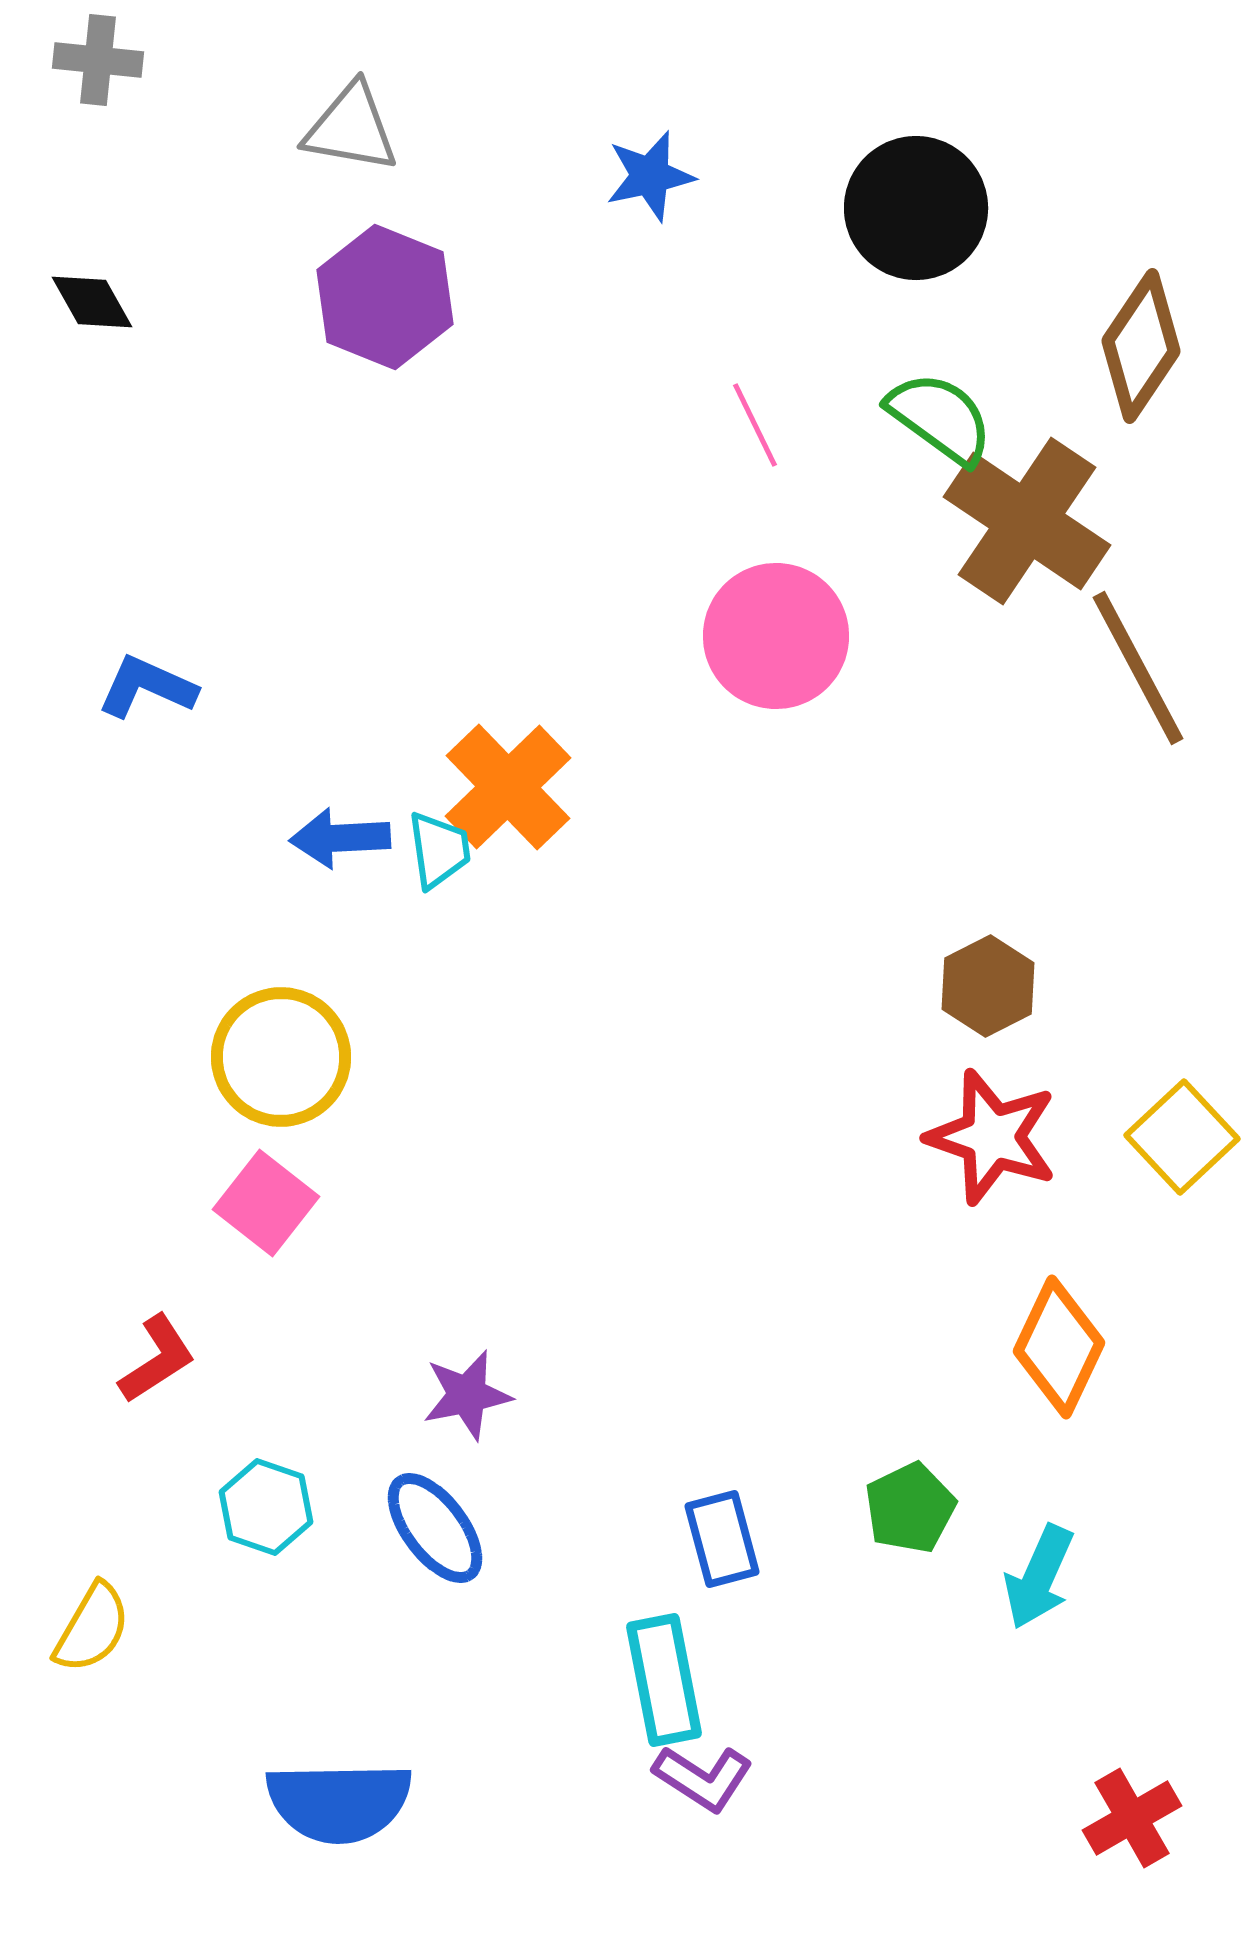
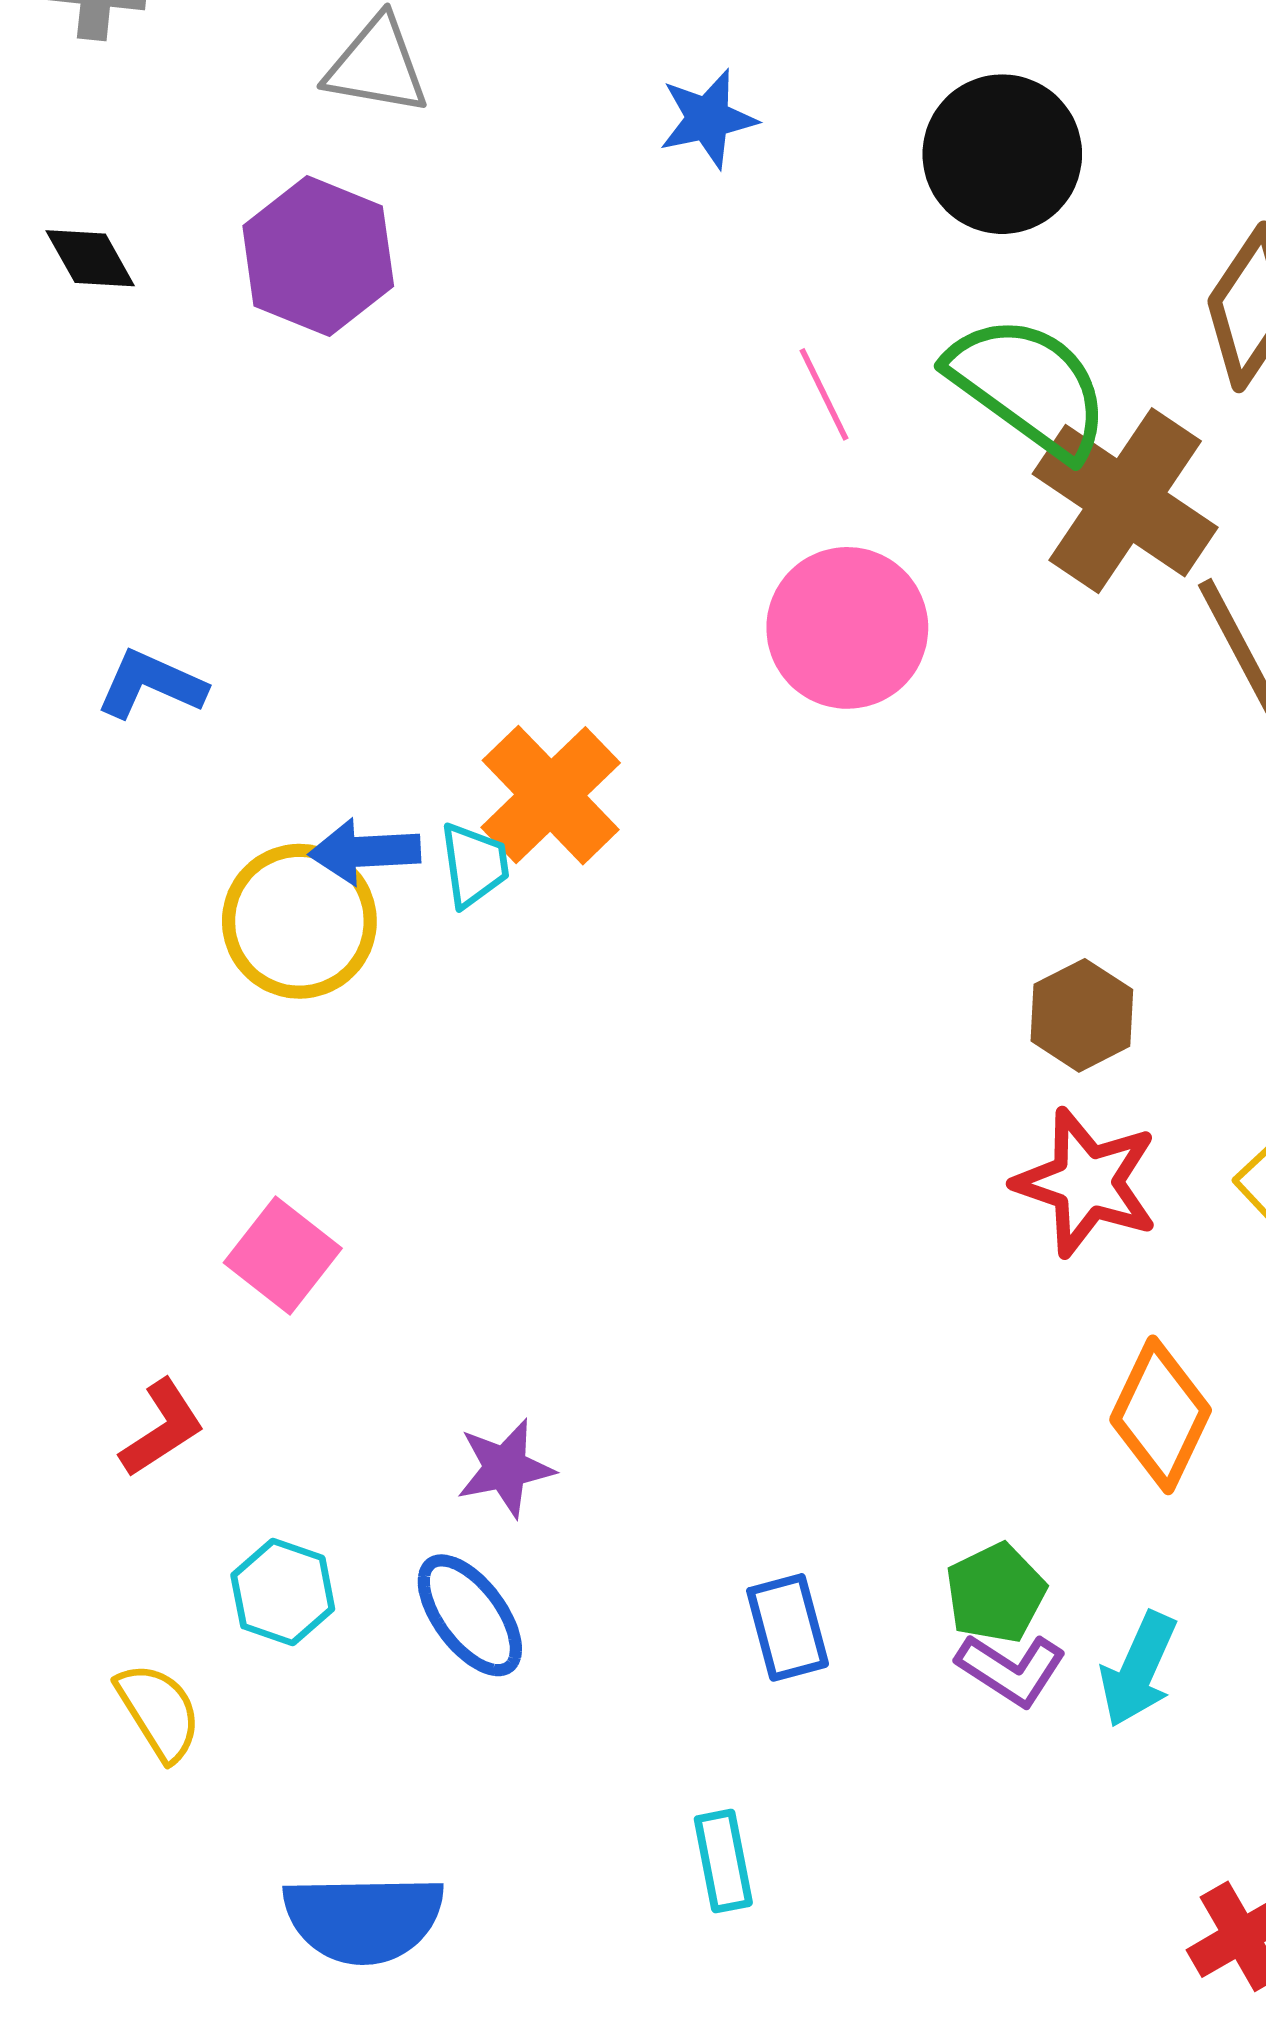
purple hexagon: (385, 297) -> (318, 256), moved
green semicircle: (940, 418) -> (1029, 387), size x1.4
yellow circle: (281, 1057) -> (299, 921), moved
yellow semicircle: (92, 1628) -> (159, 1712), moved, turned -62
cyan rectangle: (664, 1680) -> (723, 1861), moved, size x0.7
purple L-shape: (703, 1778) -> (1011, 1670), moved

